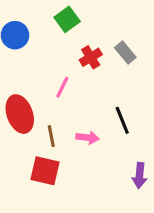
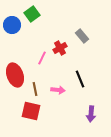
green square: (67, 19) -> (32, 14), moved
red cross: (91, 57) -> (60, 48), moved

